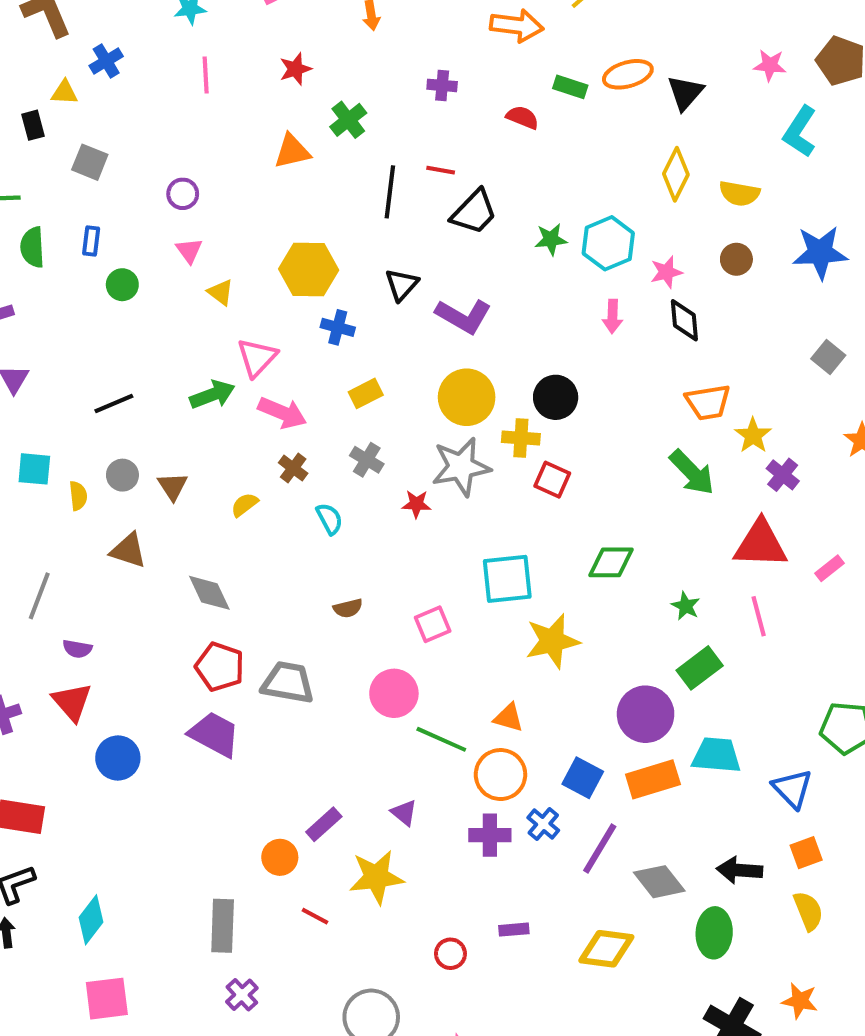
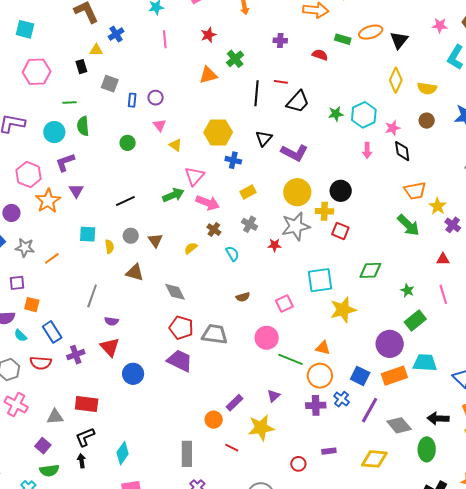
blue rectangle: (91, 241) -> (132, 100), moved
red triangle: (761, 544) -> (443, 259), size x0.5
purple triangle: (404, 813) -> (273, 396), turned 40

